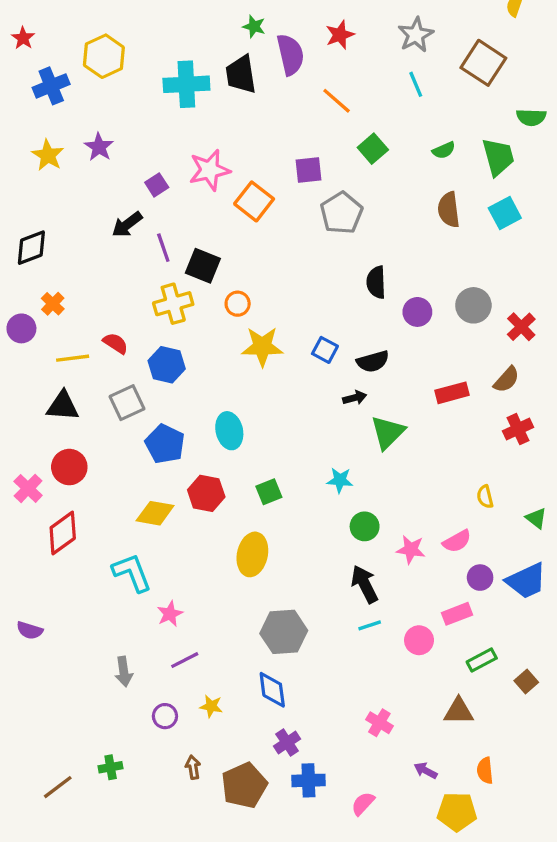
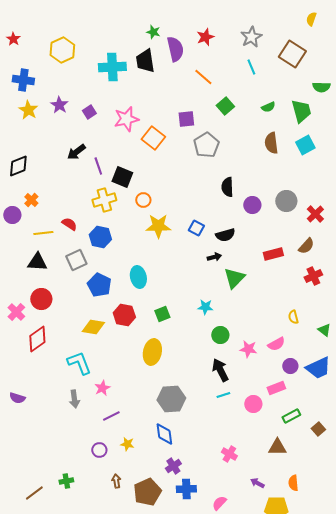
blue cross: (51, 86) -> (23, 80), moved, turned 30
purple square: (157, 185) -> (89, 112), moved
gray arrow: (124, 672) -> (74, 399), moved

